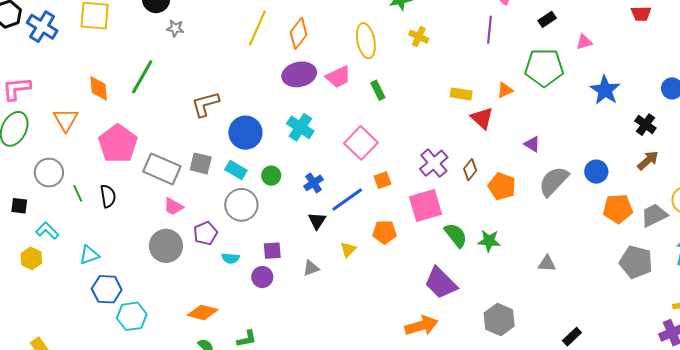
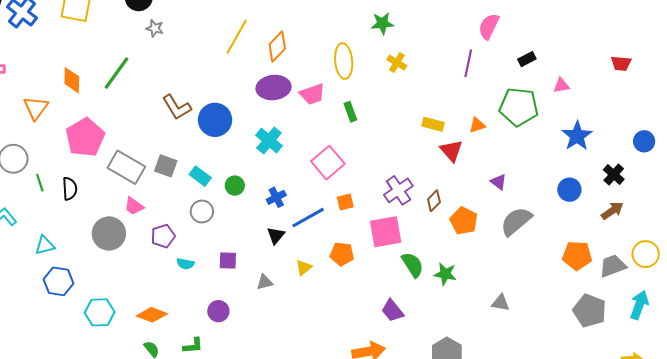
brown L-shape: (205, 104) -> (177, 107), turned -112
blue circle: (245, 133) -> (215, 120), moved
blue circle: (596, 172) -> (569, 190), moved
gray circle: (241, 205) -> (202, 212), size x0.7
gray circle: (166, 246) -> (109, 233), moved
purple circle: (262, 277) -> (218, 311), moved
purple trapezoid: (441, 283) -> (392, 311), size x0.7
cyan hexagon: (132, 316) -> (100, 312), moved

